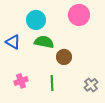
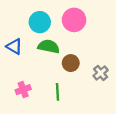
pink circle: (79, 15) -> (74, 20), moved
gray cross: (91, 85) -> (101, 73), moved

